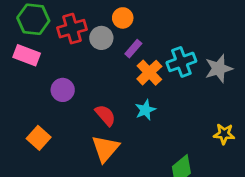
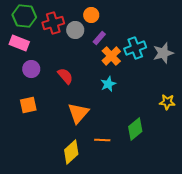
purple circle: (63, 90) -> (31, 69), moved
red semicircle: (105, 115) -> (65, 76), moved
orange square: (39, 138) -> (28, 105), turned 36

